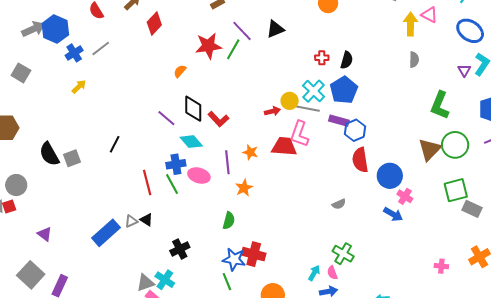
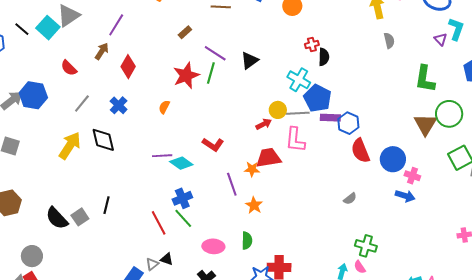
black triangle: (275, 29) -> (250, 60), moved
blue cross: (74, 53) -> (119, 105), moved
red cross: (322, 58) -> (312, 44), moved
yellow arrow: (79, 87) -> (70, 146), size x1.8
blue pentagon: (344, 90) -> (318, 98), moved
cyan cross: (314, 91) -> (299, 80), moved
black diamond: (193, 109) -> (103, 140), moved
purple line: (166, 118) -> (162, 156), turned -30
cyan diamond: (191, 142) -> (181, 163), moved
black line: (115, 144) -> (107, 205), moved
red trapezoid: (284, 147) -> (268, 158), moved
pink ellipse: (199, 176) -> (213, 246), moved

